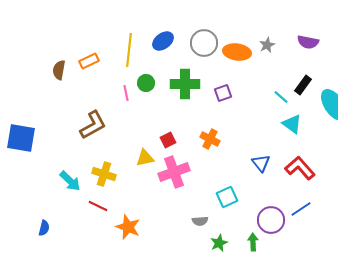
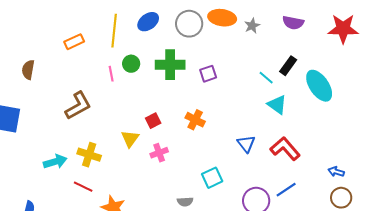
orange ellipse: (237, 52) -> (222, 18), moved
brown semicircle: (59, 70) -> (28, 70), moved
yellow triangle: (145, 158) -> (130, 139), turned -42
pink cross: (174, 172) -> (159, 153), size x0.6
cyan arrow: (70, 181) -> (55, 162), turned -60

